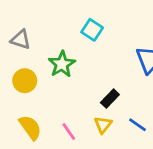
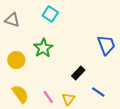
cyan square: (92, 30) -> (50, 14), moved
gray triangle: (21, 39) -> (12, 20), moved
yellow triangle: (103, 125) -> (68, 99), moved

